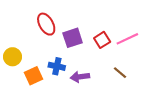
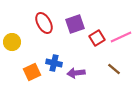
purple square: (73, 38) -> (75, 24), moved
yellow circle: (12, 57) -> (12, 42), moved

